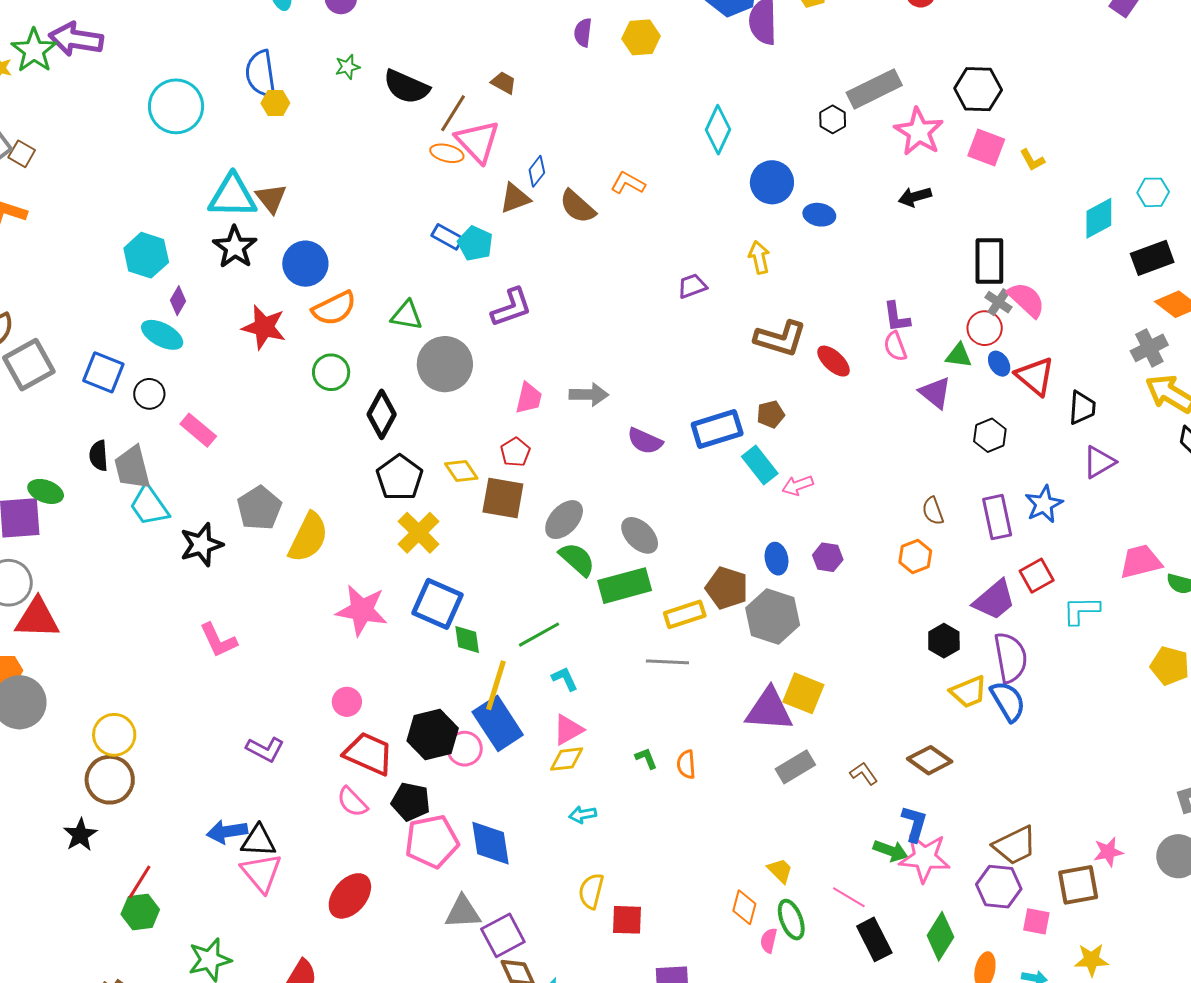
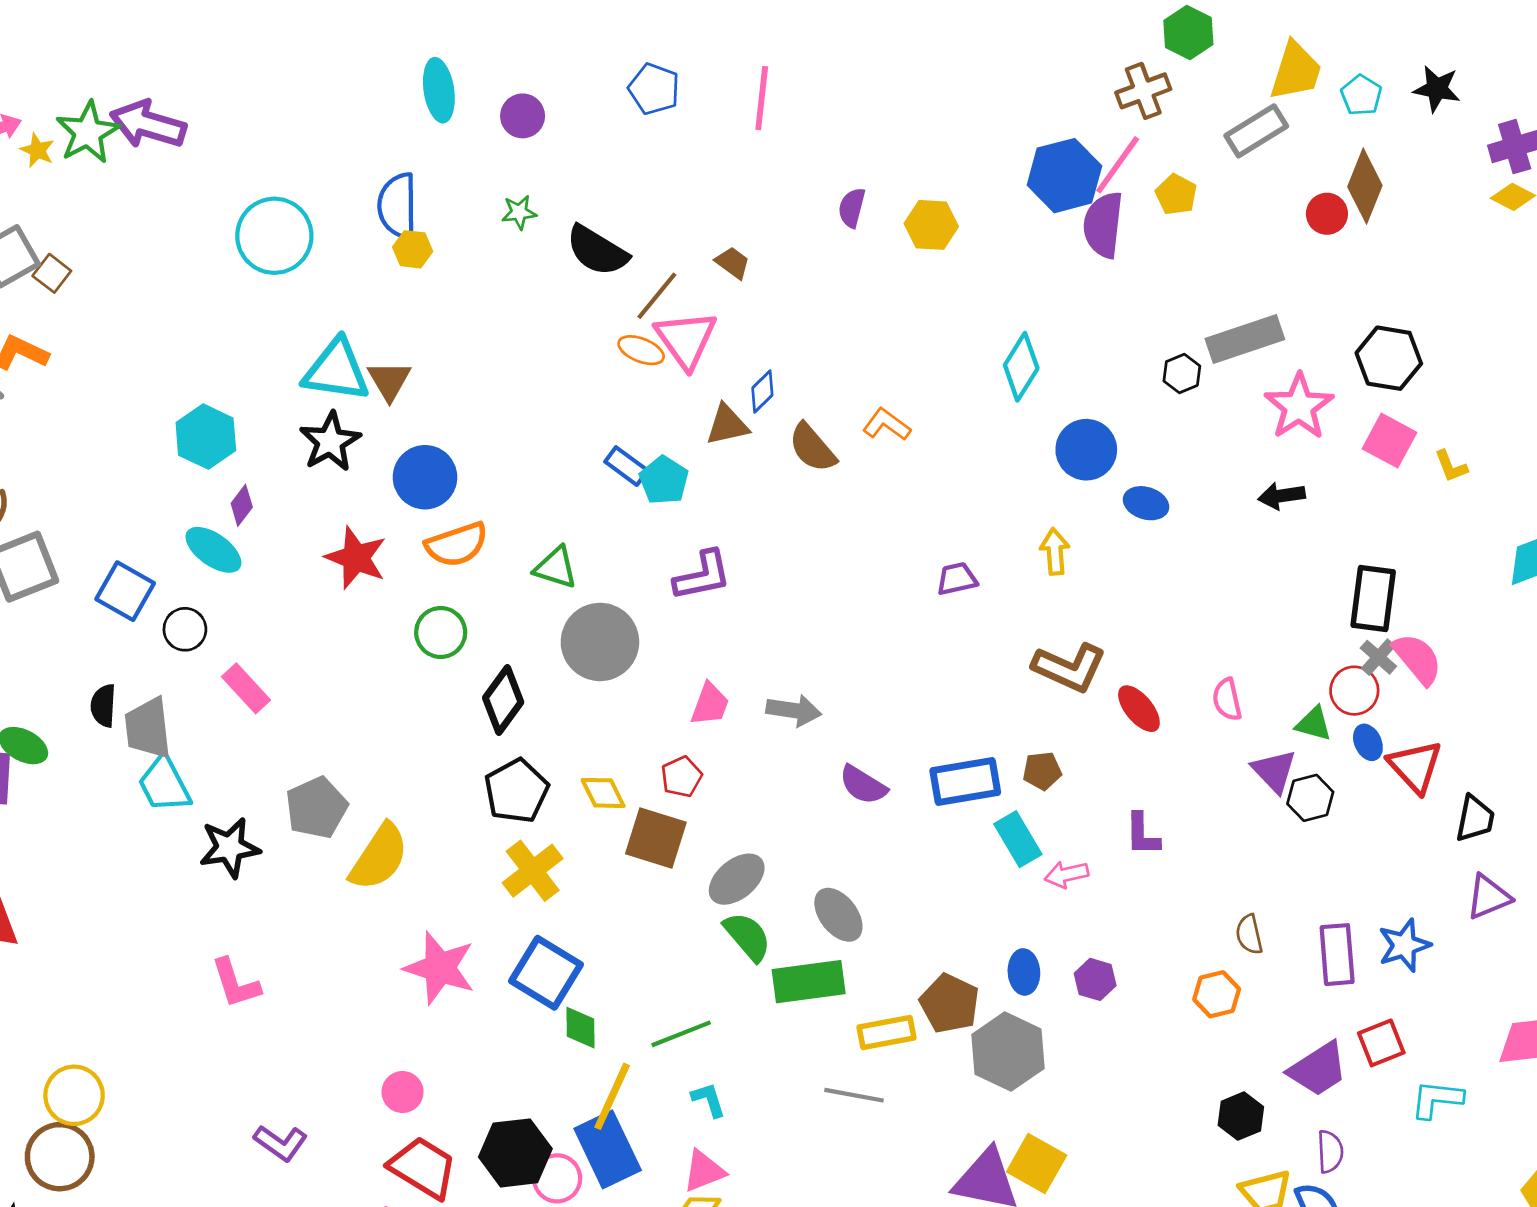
purple L-shape: (897, 317) -> (1142, 834), moved
black hexagon: (990, 435) -> (1310, 798), moved
purple semicircle: (1011, 657) -> (1330, 1152), size x0.6

